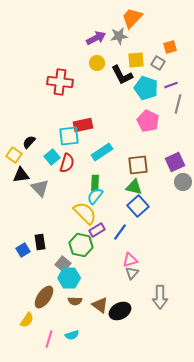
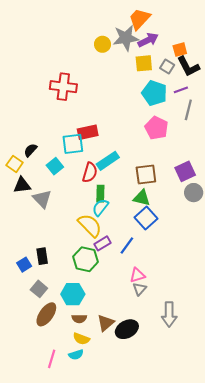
gray star: (119, 36) -> (126, 38), size x1.4
purple arrow: (96, 38) -> (148, 40), moved
yellow circle: (97, 63) -> (102, 44), moved
black L-shape: (122, 75) -> (188, 67), moved
red semicircle: (67, 163) -> (90, 172), moved
gray square: (63, 264) -> (39, 289), moved
brown triangle: (100, 305) -> (106, 323), turned 42
yellow semicircle: (27, 320) -> (81, 339), moved, turned 77

